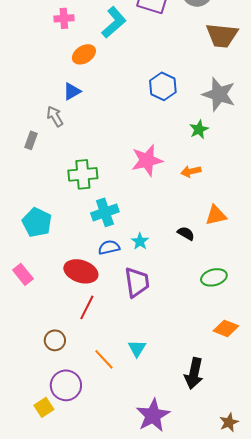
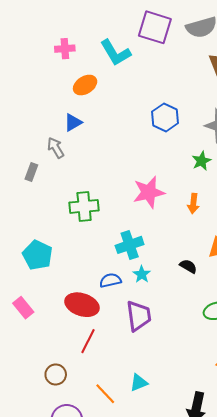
cyan L-shape: (114, 22) -> (115, 53), turned 100
orange arrow: (191, 171) -> (193, 203), turned -72
cyan cross: (105, 212) -> (130, 245), moved
cyan triangle: (137, 348) -> (139, 383), turned 36

